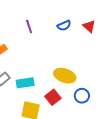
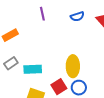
yellow ellipse: (65, 76) -> (73, 66), turned 65
blue circle: (82, 96) -> (79, 88), moved

